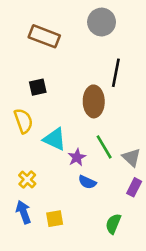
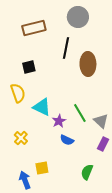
brown rectangle: (44, 36) -> (34, 28), turned -35
black line: (116, 73) -> (66, 48), moved
brown ellipse: (94, 101) -> (88, 64), moved
blue arrow: (23, 212) -> (25, 180), moved

